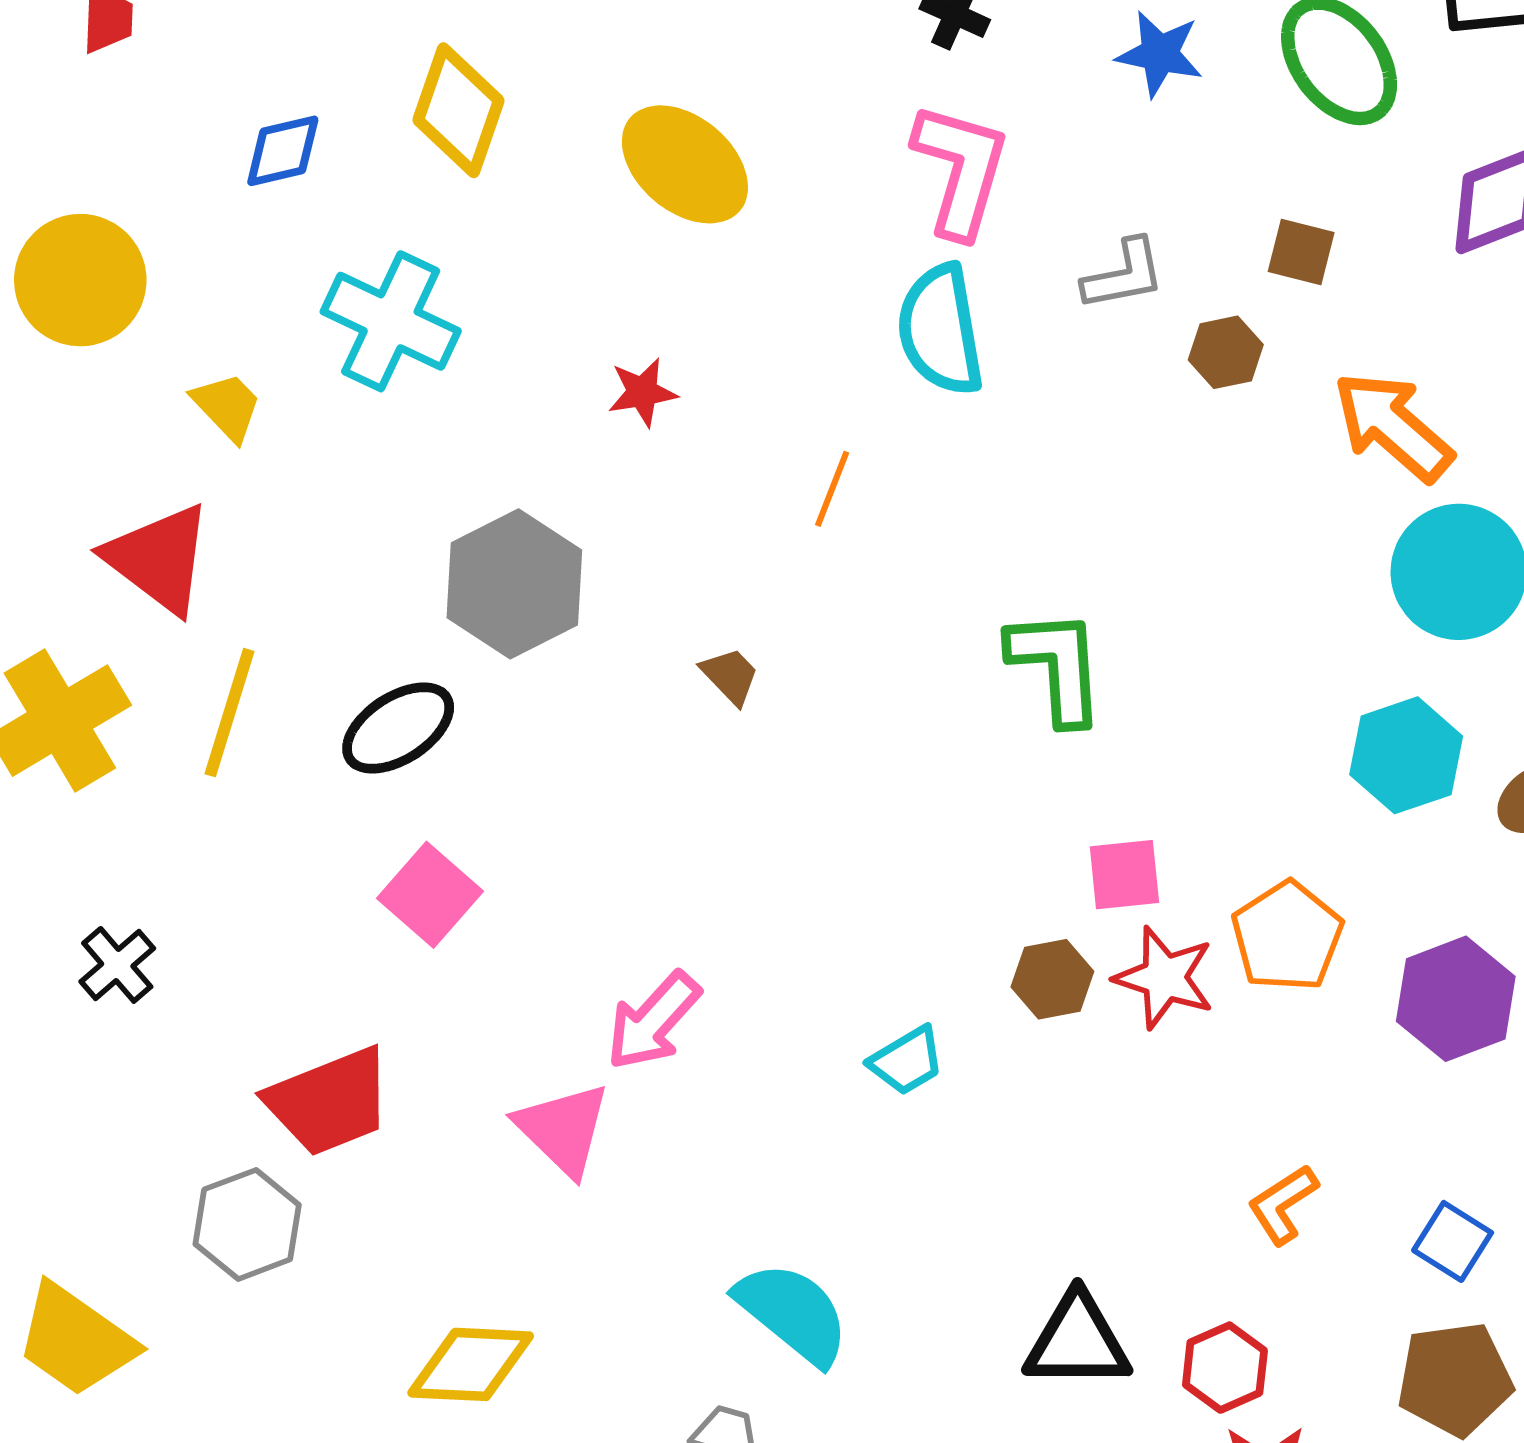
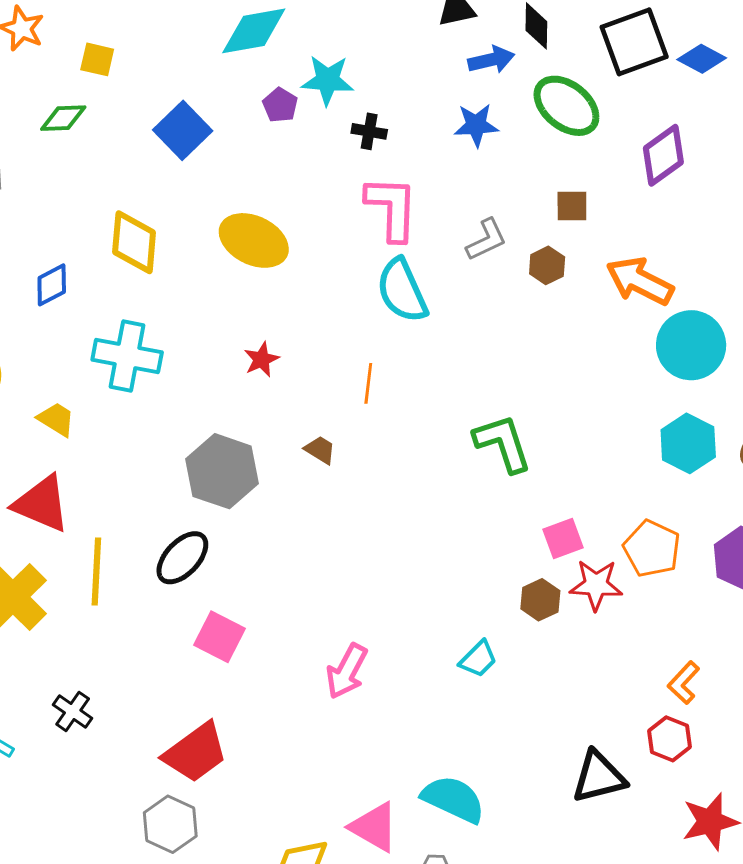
brown trapezoid: (730, 676) -> (320, 450), moved
pink triangle: (563, 1129) -> (374, 827), moved
red hexagon: (1225, 1368) -> (670, 739), moved

